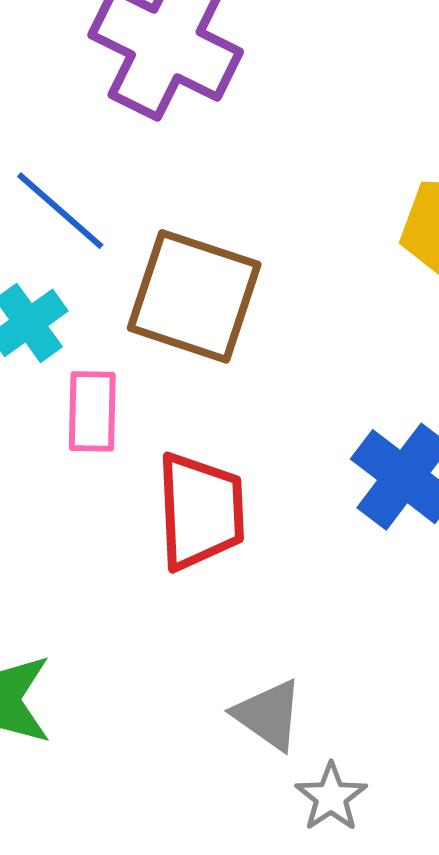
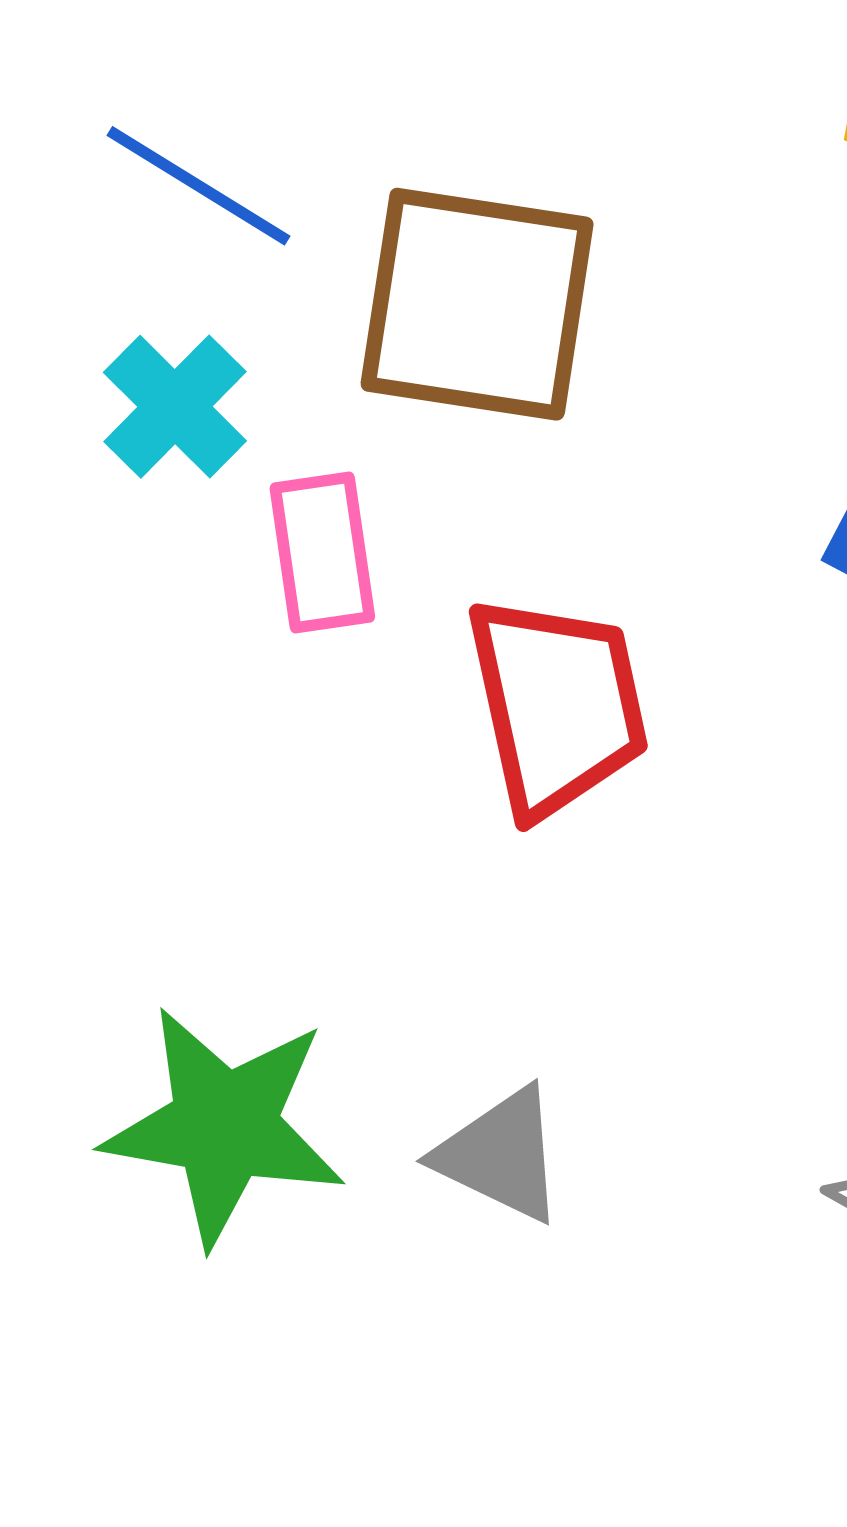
gray triangle: (268, 715) -> (501, 1155), moved

